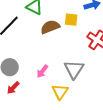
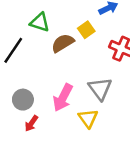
yellow square: (71, 20) -> (86, 30), turned -32
pink arrow: (42, 71) -> (63, 98), size x1.6

